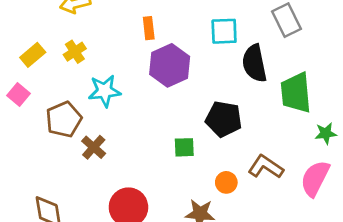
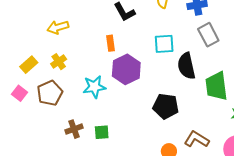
cyan star: (105, 91) -> (94, 87), moved
brown pentagon: (64, 119) -> (50, 93), moved
brown cross: (94, 147) -> (74, 129), turned 30
green square: (184, 147) -> (102, 132), moved

